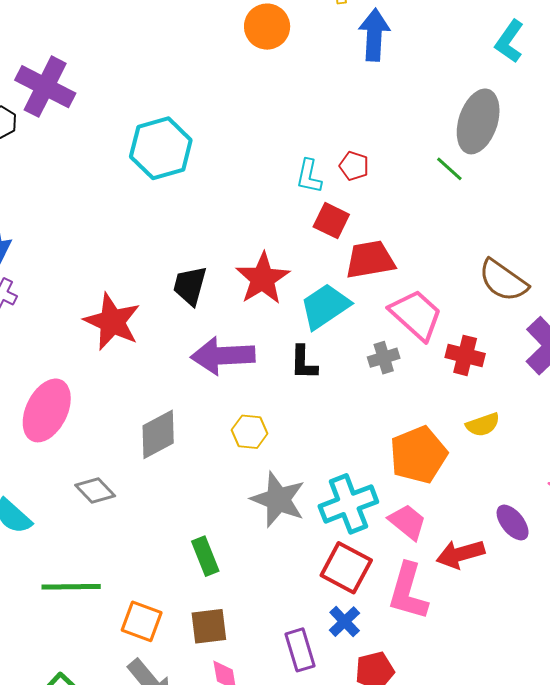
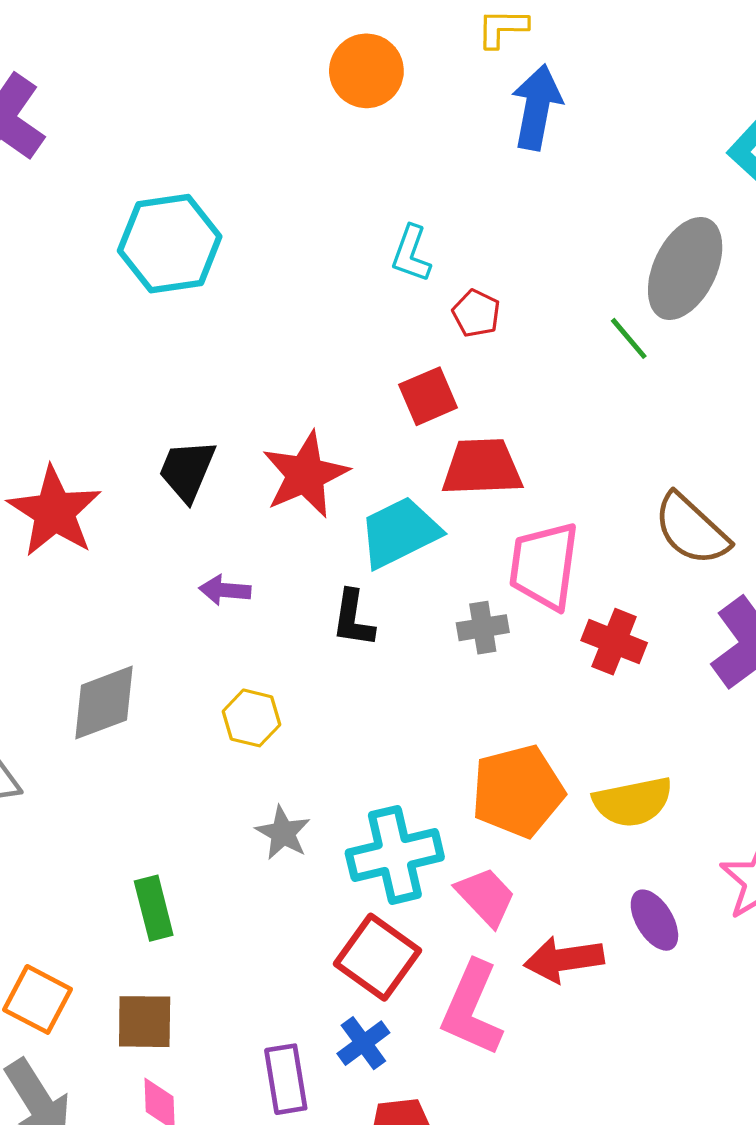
cyan L-shape: (309, 176) -> (411, 254), moved
red square: (331, 221) -> (428, 396), turned 33
pink trapezoid: (416, 315) -> (544, 566), turned -132
purple arrow: (223, 356) -> (225, 590), size x0.5
yellow semicircle: (483, 425) -> (633, 802), moved, size x1.4
gray star: (278, 500) -> (283, 833), size x0.6

